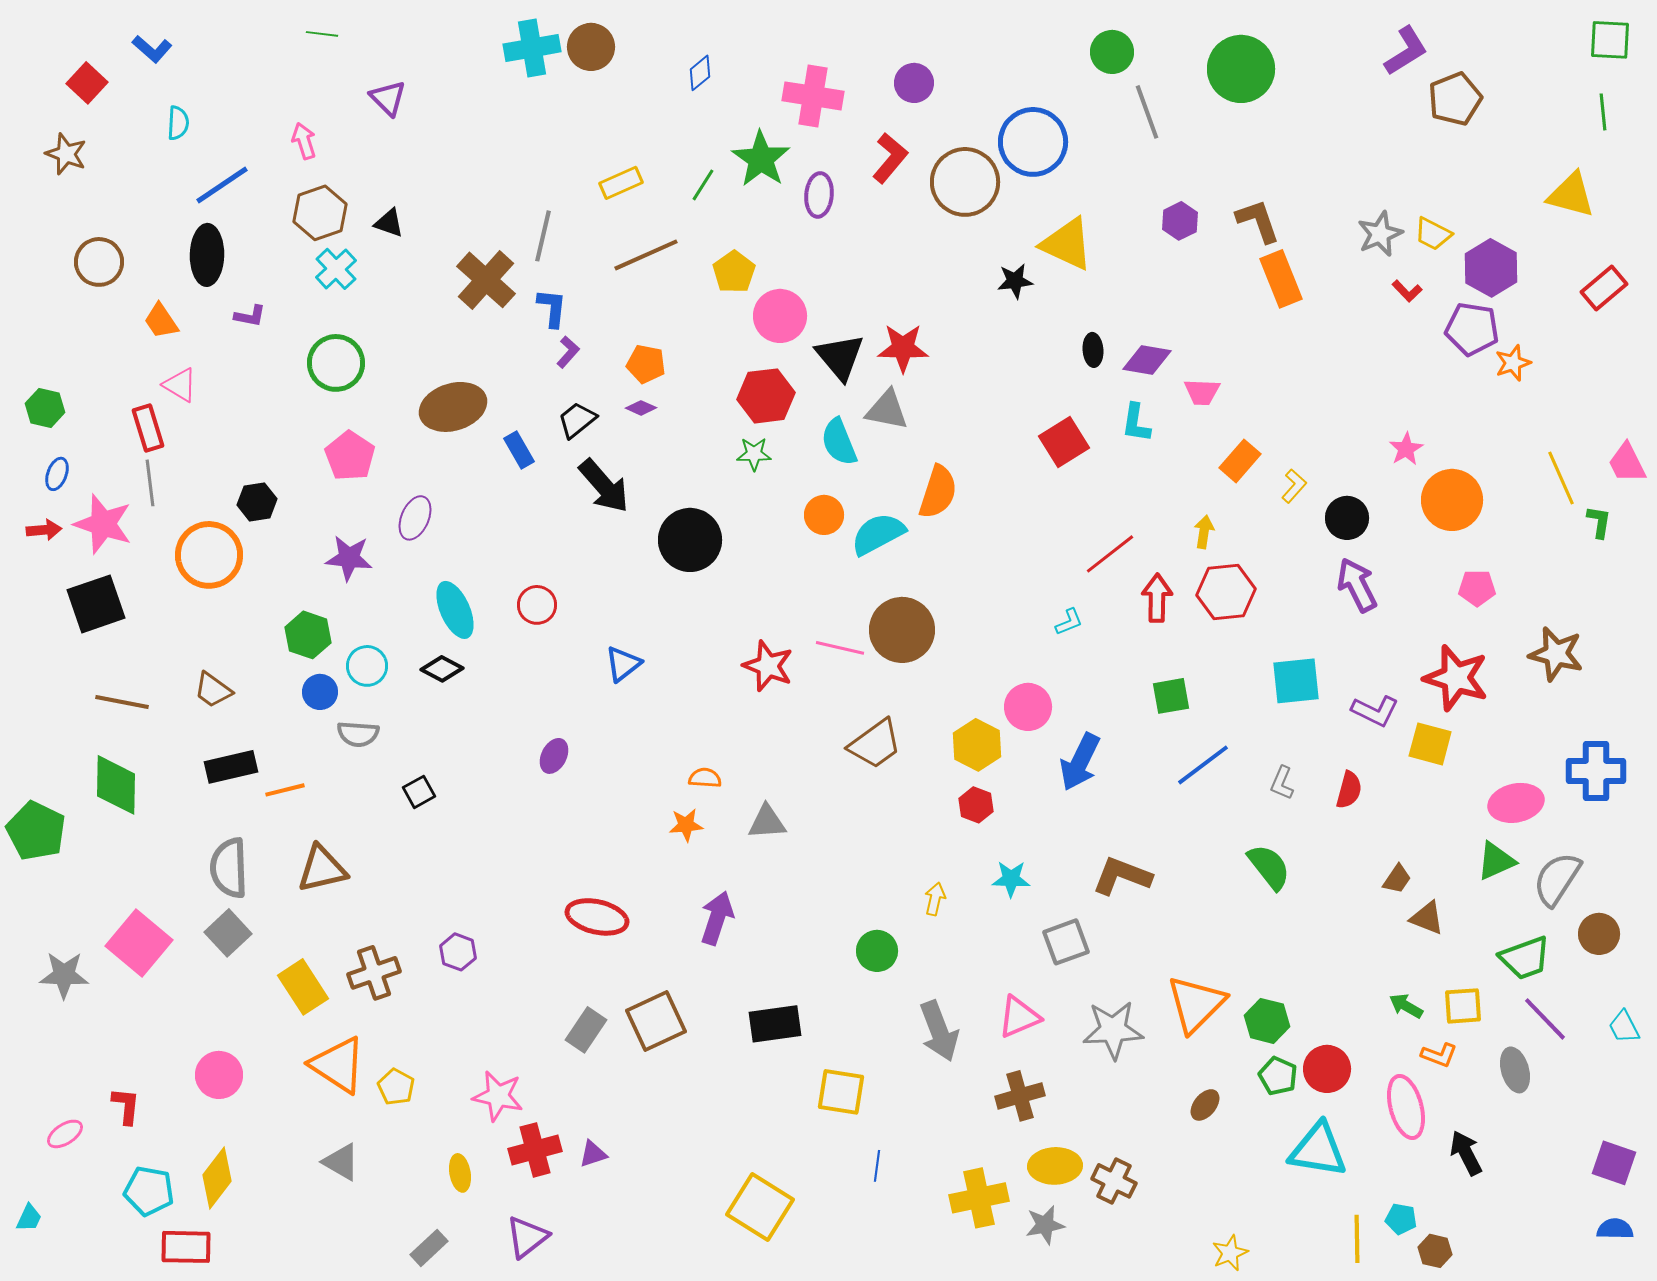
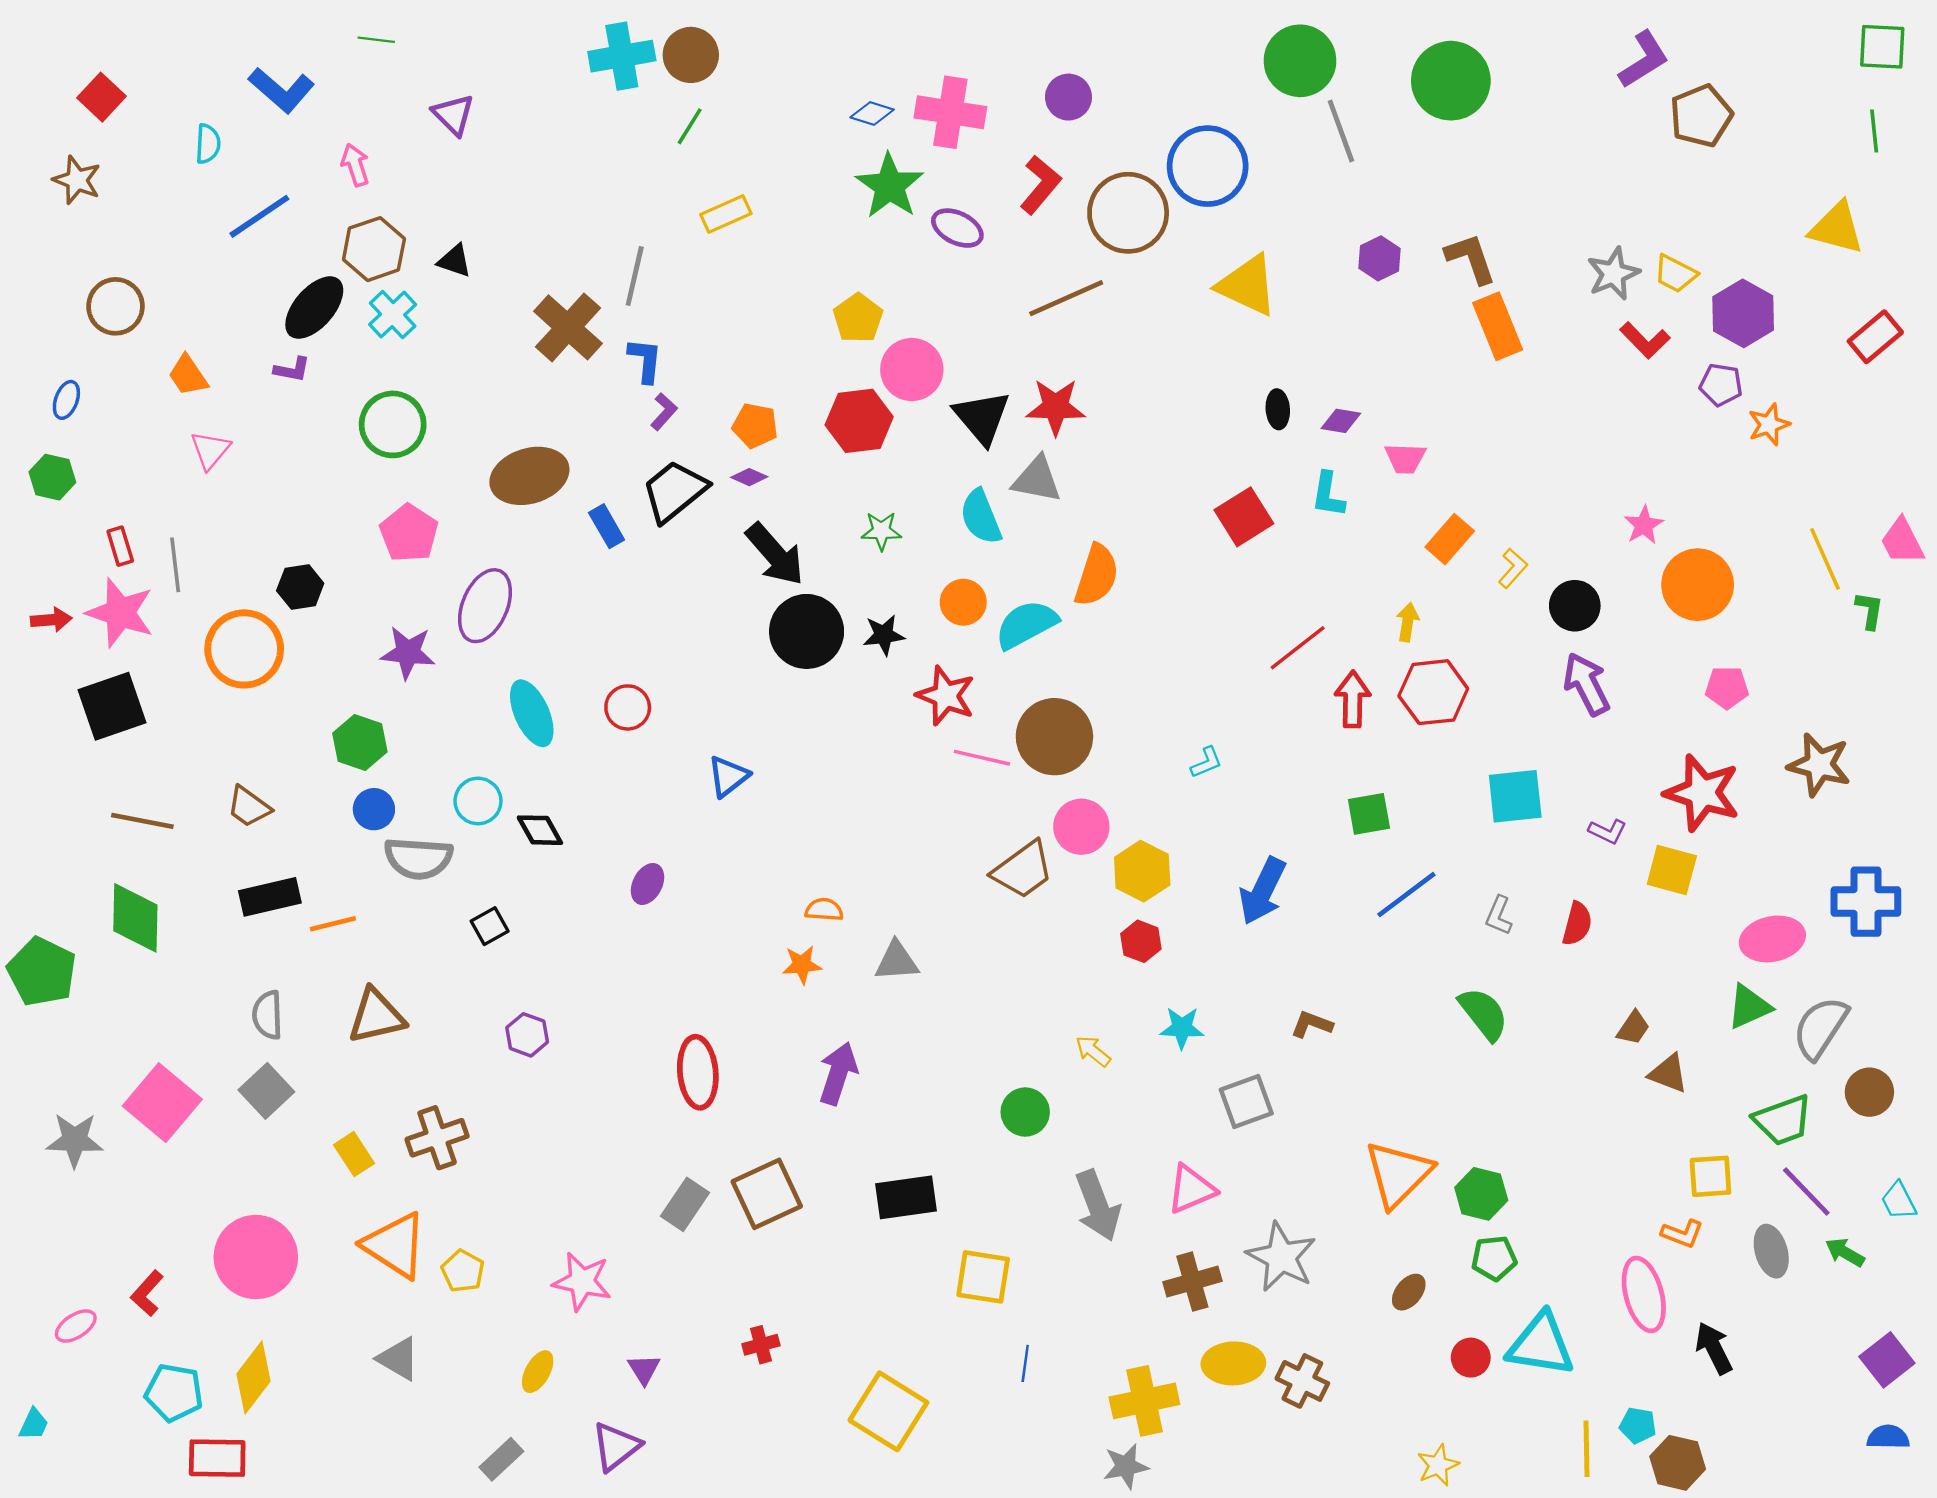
blue L-shape: (152, 49) -> (282, 90), moved, size x1.4
green circle: (1112, 52) -> (1300, 61), size x1.4
blue diamond: (700, 73) -> (872, 113), moved, turned 57
green line: (703, 185) -> (690, 126), moved
purple ellipse: (819, 195) -> (957, 228), turned -69
black ellipse: (207, 255) -> (314, 308), moved, turned 40
brown line: (646, 255) -> (1066, 298), moved
black star: (1015, 281) -> (884, 635), moved
red L-shape: (1407, 291) -> (1645, 340), size x1.4
purple pentagon: (1472, 329) -> (1721, 385), size x0.7
purple diamond: (1147, 360) -> (1341, 421), size x0.7
pink triangle: (180, 385) -> (210, 450), turned 39
red hexagon: (766, 396) -> (859, 421), moved
black trapezoid: (577, 420) -> (674, 491), size x1.5
red rectangle: (148, 428) -> (120, 546), moved, size x0.7
blue ellipse: (57, 474) -> (66, 400), moved
black arrow: (604, 486) -> (775, 554), moved
purple ellipse: (415, 518) -> (485, 606), size x1.4
cyan L-shape: (1069, 622) -> (1206, 762), moved
cyan circle: (367, 666) -> (478, 801), moved
red star: (768, 666) -> (946, 696), moved
black diamond: (442, 669) -> (540, 830), moved, turned 33
pink circle: (1028, 707) -> (1081, 827), moved
purple L-shape: (1375, 711) -> (1608, 831), size x0.7
gray semicircle: (358, 734) -> (418, 858), size x1.4
gray semicircle: (229, 868) -> (268, 1015), size x0.7
brown L-shape: (1122, 876) -> (1312, 1024), size x0.6
yellow arrow: (935, 899) -> (1093, 1051), turned -64
red ellipse: (597, 917) -> (698, 1072), turned 72
purple hexagon: (458, 952) -> (527, 1035), moved
yellow rectangle: (303, 987) -> (354, 1154), size x0.7
green arrow: (1406, 1006) -> (1845, 1252), moved
gray star: (1113, 1030) -> (1281, 1257), moved, turned 30
red circle: (1327, 1069) -> (1471, 1358), moved, size x0.7
pink circle: (219, 1075) -> (256, 1257), size x1.5
green pentagon: (1278, 1076) -> (1494, 1258), turned -30
red L-shape: (126, 1106) -> (147, 1293), turned -144
red cross: (535, 1150) -> (761, 1345), moved, size x0.6
purple triangle: (593, 1154) -> (644, 1369), moved, turned -44
purple square: (1614, 1163) -> (1887, 1360), turned 33
yellow ellipse: (460, 1173) -> (538, 1372), turned 39
gray star: (1045, 1225) -> (1126, 1466), moved
brown hexagon: (1435, 1251) -> (1678, 1463), size x1.4

